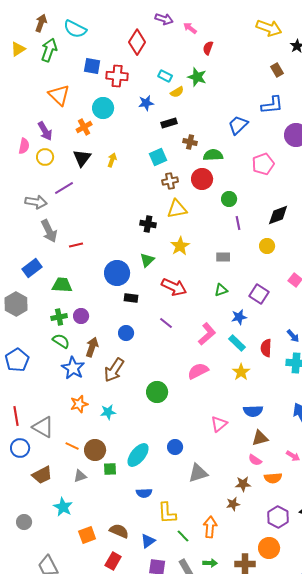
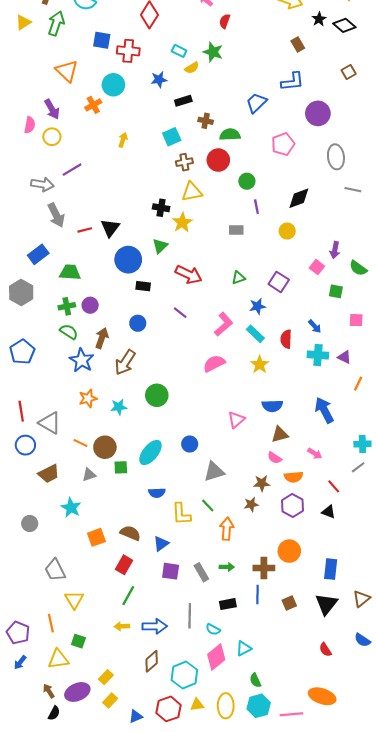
black triangle: (82, 158) -> (110, 228), moved
yellow star: (180, 246) -> (182, 223), moved
gray rectangle: (223, 257) -> (236, 230), moved
green circle: (157, 392) -> (157, 395), moved
purple hexagon: (278, 517) -> (292, 505), moved
green line: (183, 536) -> (208, 505), moved

